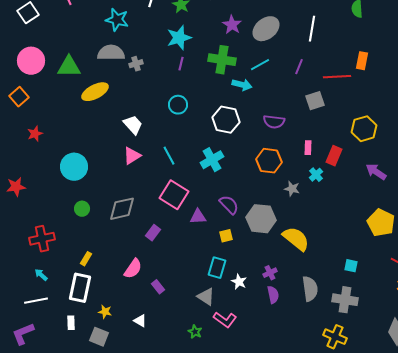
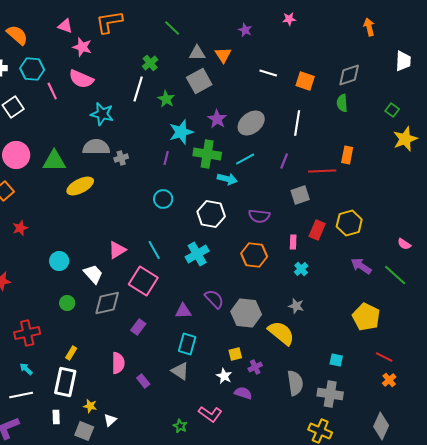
cyan star: (179, 38) -> (181, 132), moved
white trapezoid: (133, 125) -> (93, 274), moved
red rectangle: (334, 156) -> (317, 230), moved
cyan circle: (74, 167) -> (59, 261), size x0.7
gray star: (292, 189) -> (296, 306), moved
pink square: (174, 195) -> (143, 281), moved
yellow square: (226, 236) -> (235, 354), moved
cyan rectangle: (217, 268) -> (187, 344), moved
pink semicircle: (133, 269) -> (118, 363), turned -35
purple semicircle: (273, 295) -> (243, 393), moved, turned -60
gray triangle: (206, 297) -> (180, 371), moved
white triangle: (140, 321) -> (110, 420), moved, turned 48

